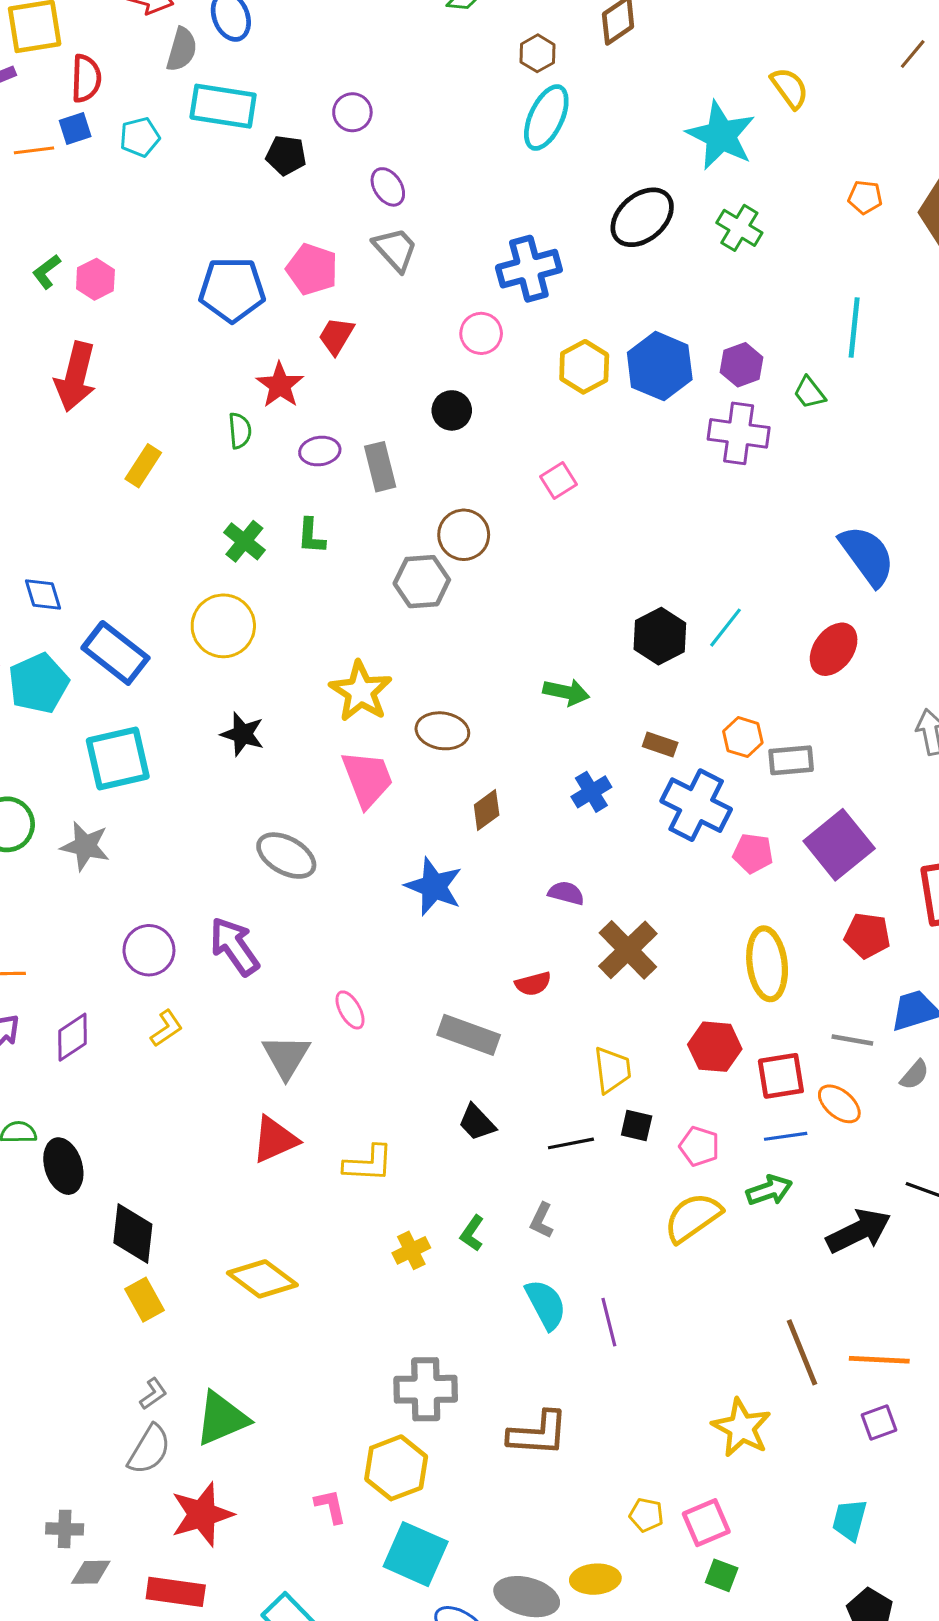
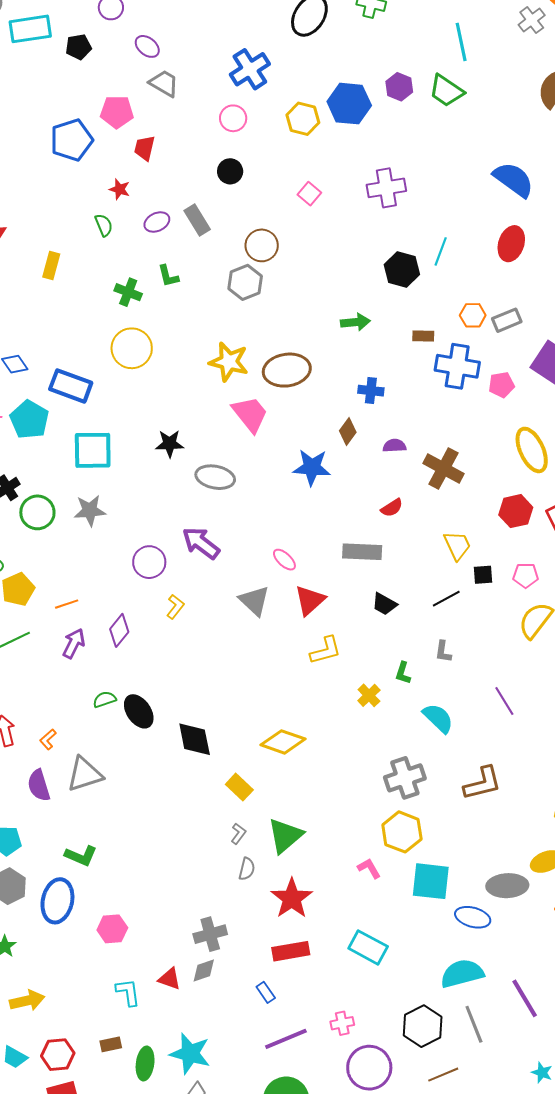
red star: (280, 385) -> (120, 189), size x0.7
green trapezoid: (809, 393) -> (446, 91), size x1.6
purple cross: (739, 433) -> (386, 188), moved
brown ellipse: (442, 731) -> (287, 370), size x1.4
black star: (242, 734) -> (170, 444), moved
cyan square: (118, 759) -> (93, 450), turned 30
blue cross: (591, 792) -> (371, 391), moved, turned -35
brown diamond: (487, 810) -> (348, 432), moved
red triangle: (275, 1140) -> (310, 600), moved
yellow rectangle: (145, 1300) -> (239, 787), moved
cyan semicircle: (546, 1304) -> (438, 718), moved
gray semicircle: (149, 1450) -> (247, 869), size x0.7
gray cross: (65, 1529) -> (210, 934), size x1.4
gray diamond: (91, 1572) -> (204, 971), moved

